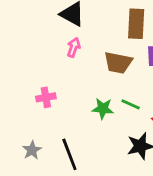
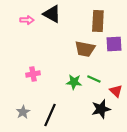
pink arrow: (74, 47) -> (27, 20), moved, turned 72
black line: (69, 154) -> (50, 115), turned 45

